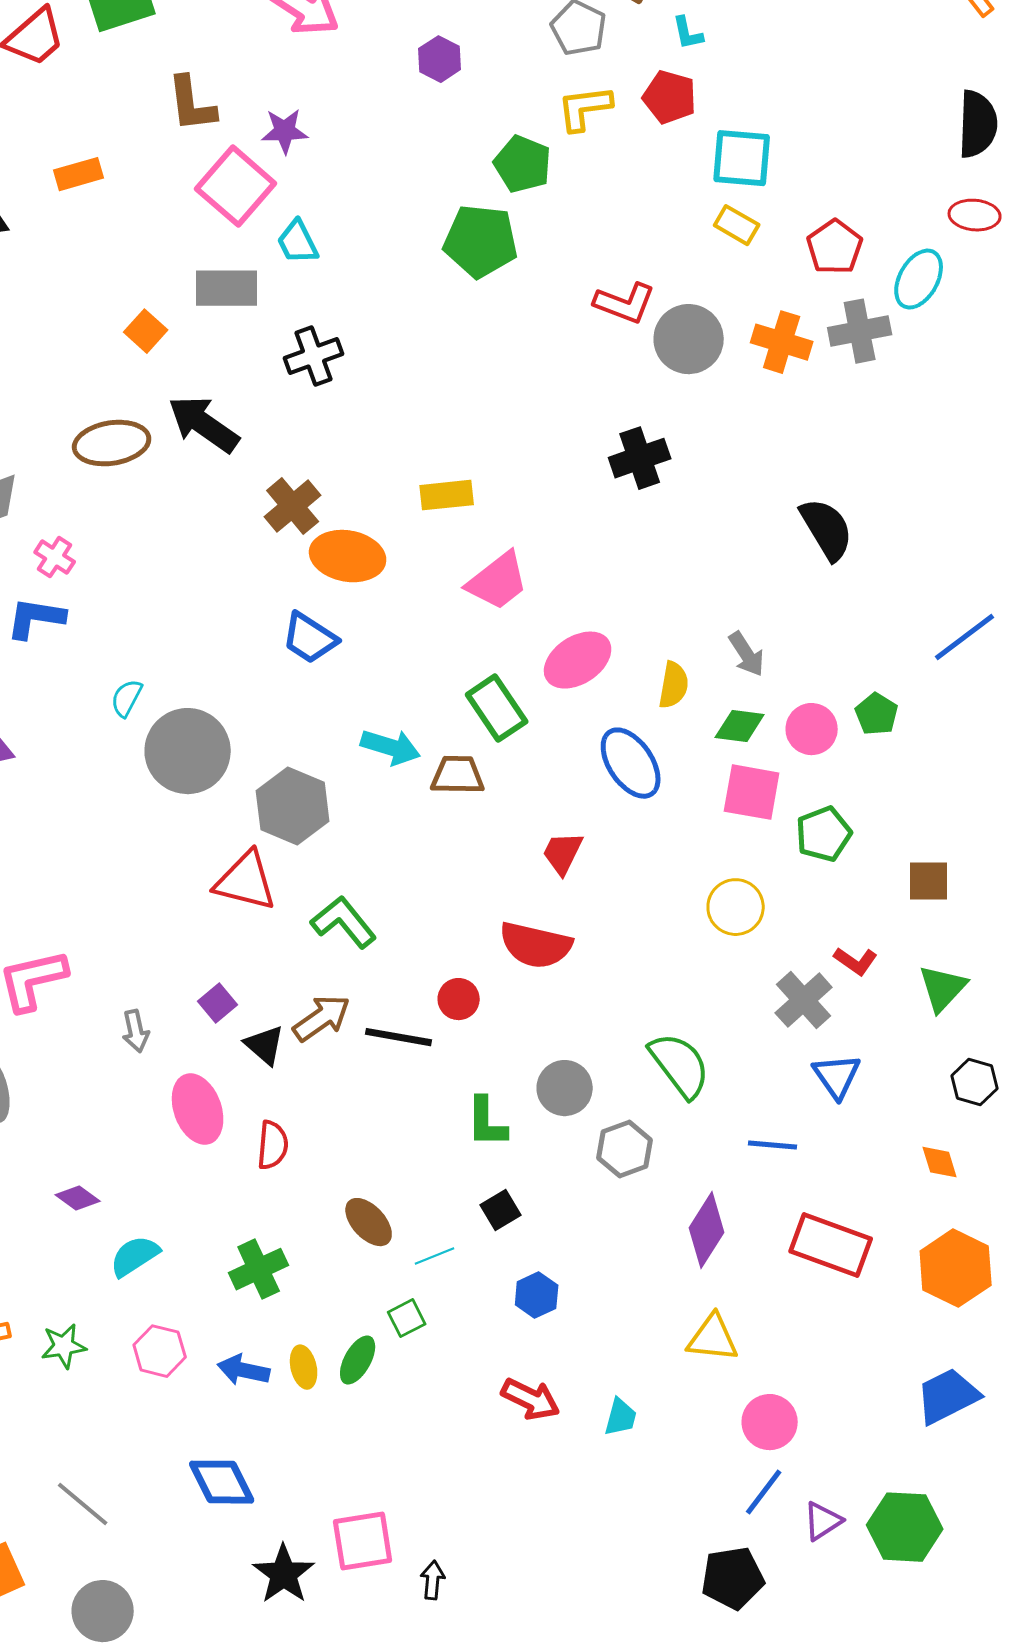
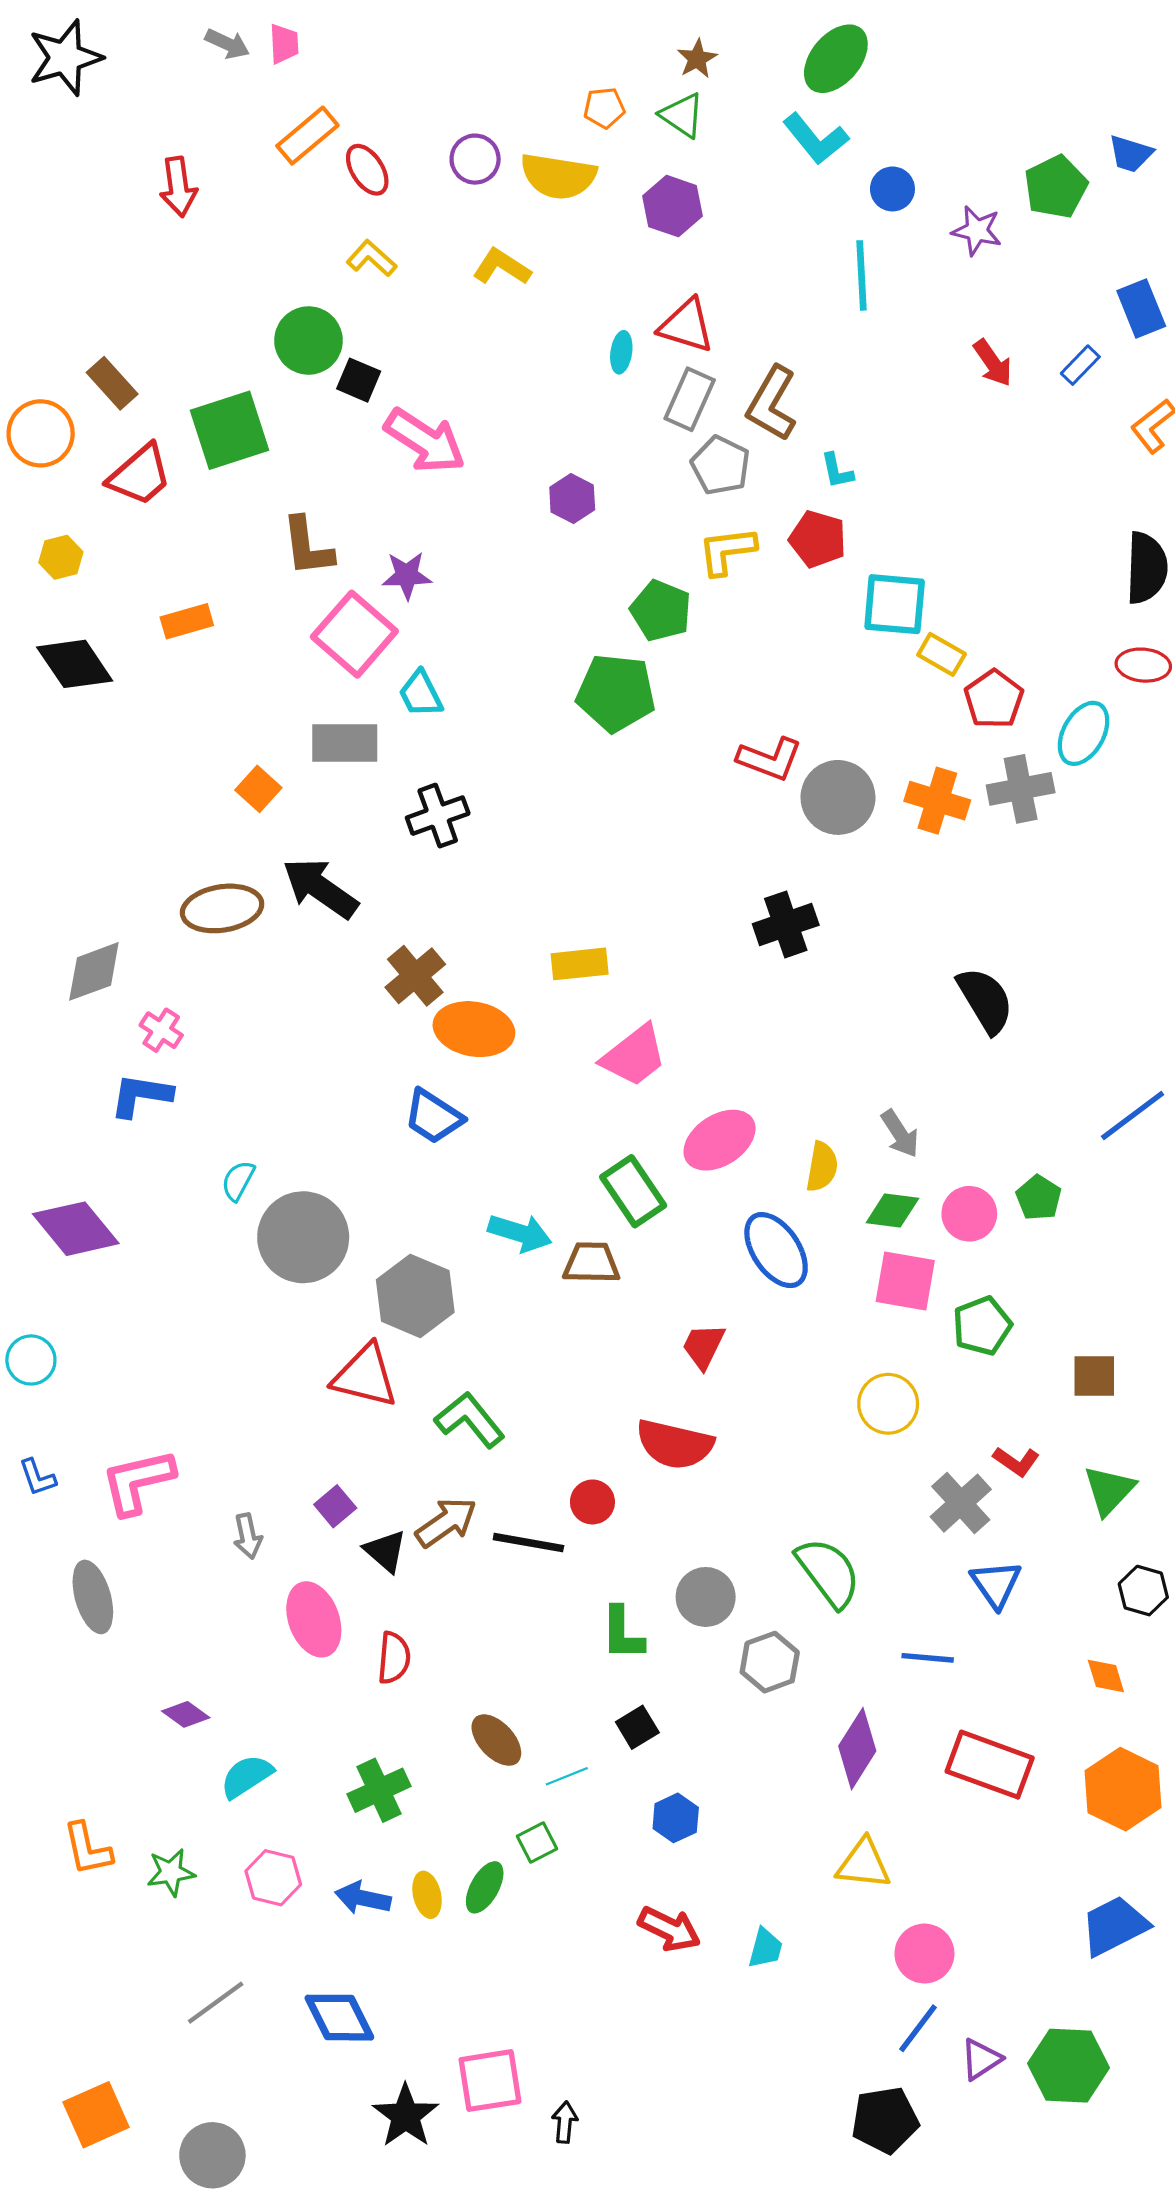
yellow rectangle: (737, 225) -> (942, 654), moved
gray line: (83, 1504) -> (216, 2003), moved, turned -76

